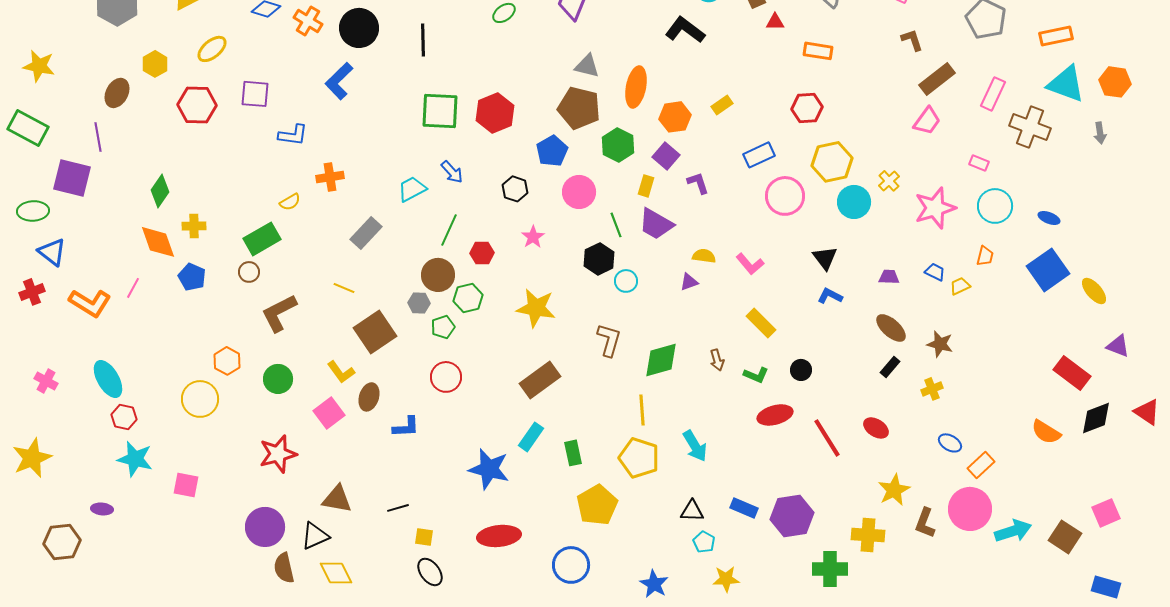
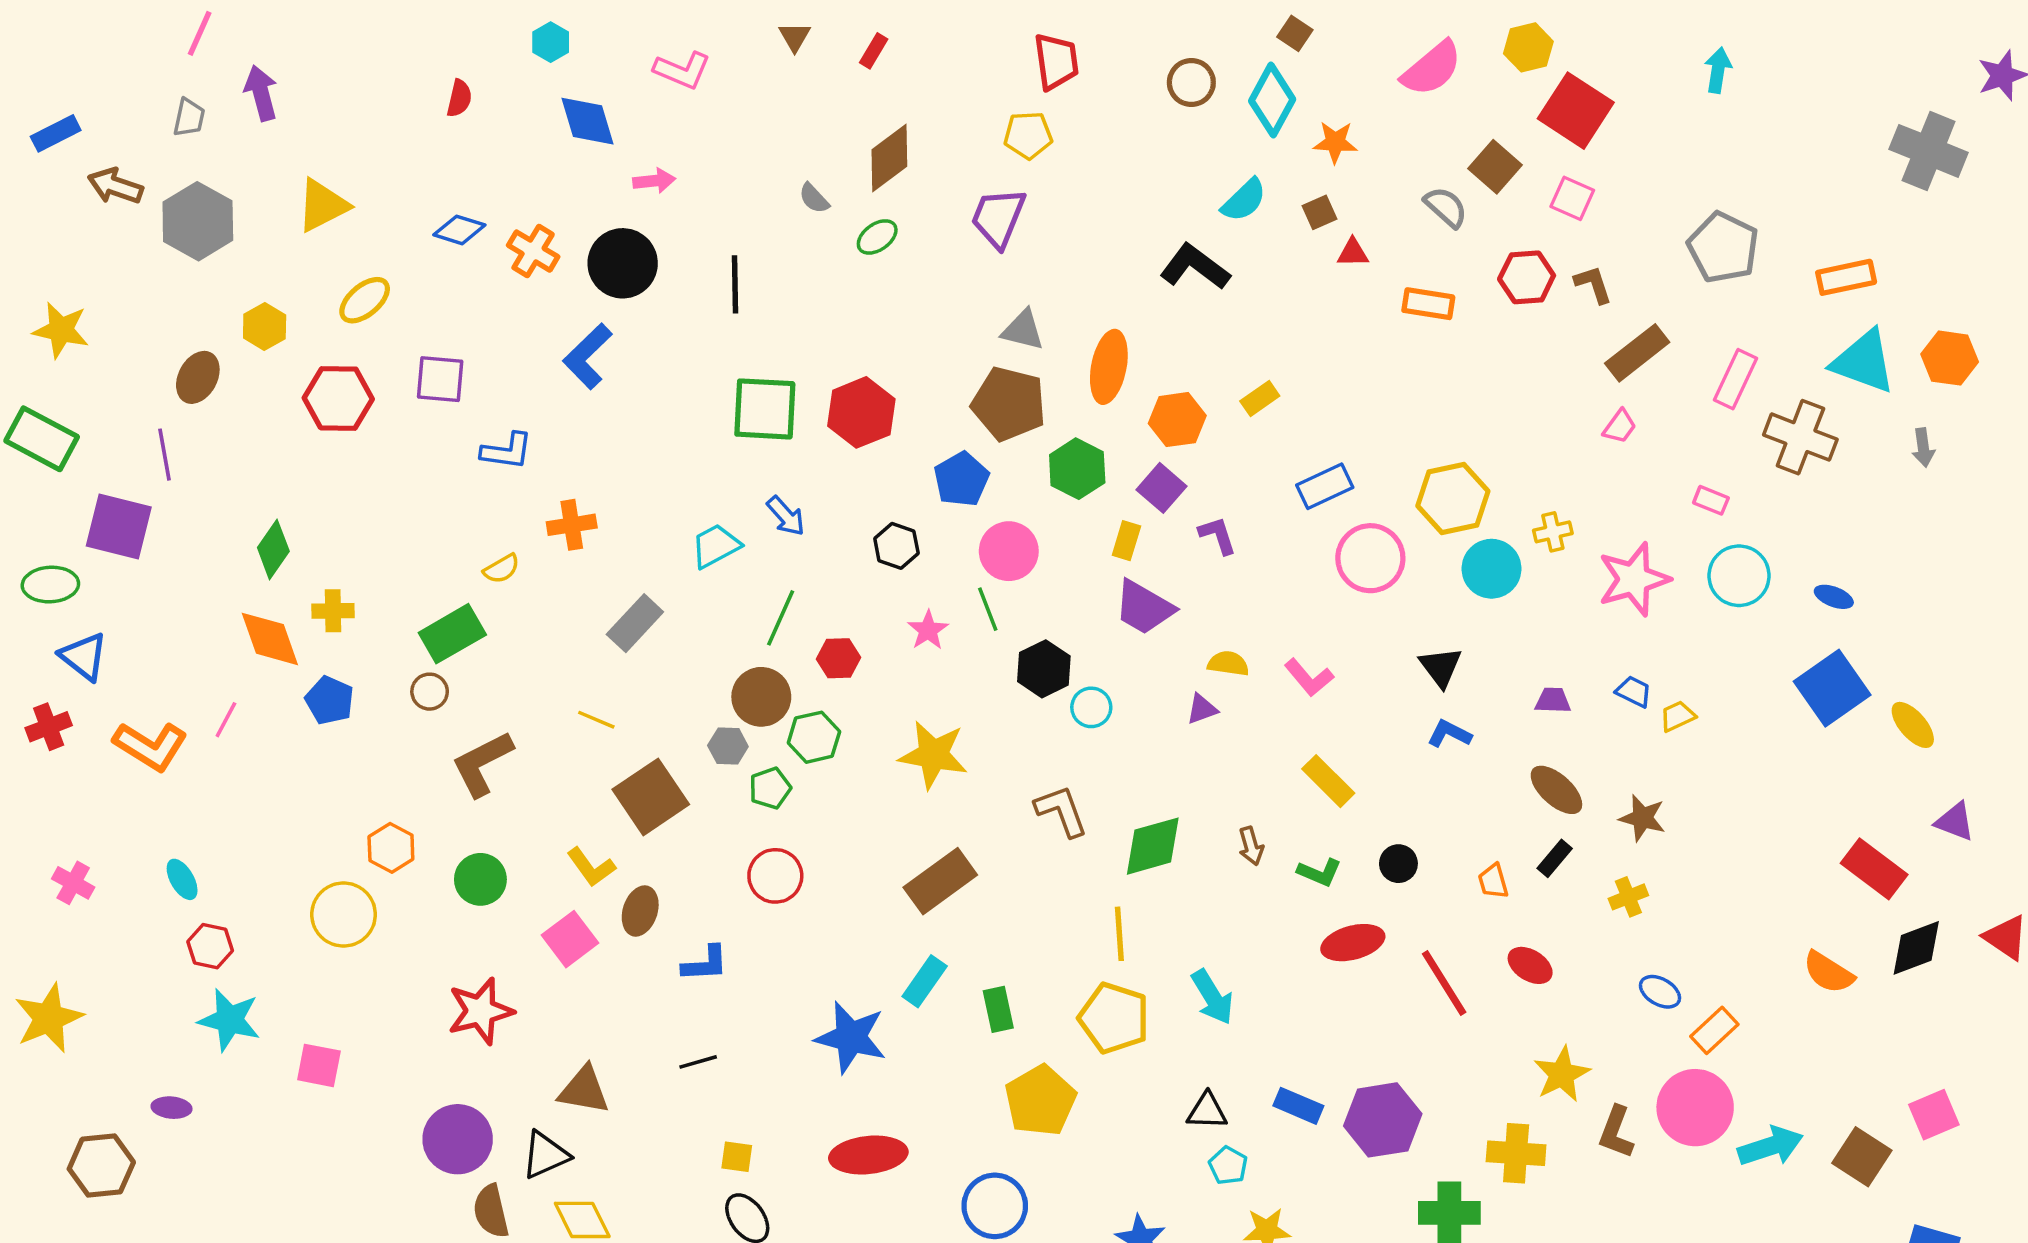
red hexagon: (807, 108) -> (1527, 277), moved
pink trapezoid: (927, 121) -> (1620, 427), size x0.7
yellow cross: (889, 181) -> (1553, 532), turned 30
green line: (616, 225) -> (988, 609), moved
orange trapezoid: (985, 256) -> (1493, 881), moved, turned 150
brown L-shape: (609, 340) -> (1061, 811), turned -36
cyan ellipse: (108, 379) -> (182, 879), size x0.6
black line: (398, 508) -> (698, 1062), moved

